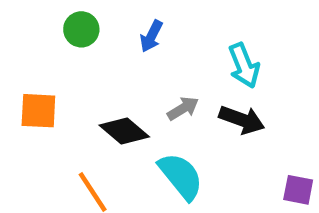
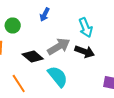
green circle: (81, 29) -> (13, 26), moved
gray arrow: (183, 108) -> (59, 46), size x1.6

